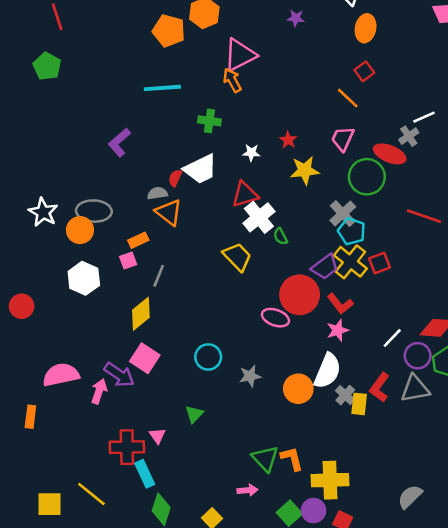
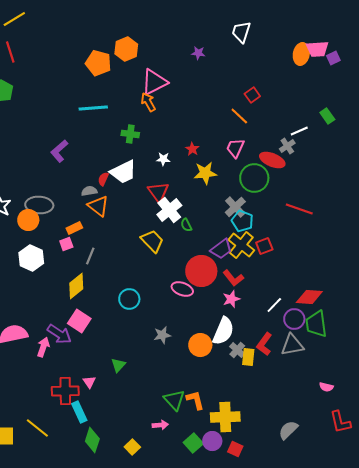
orange ellipse: (366, 28) -> (301, 54), moved
red triangle: (245, 195) -> (158, 192), turned -50
cyan circle: (208, 357) -> (129, 299), moved

